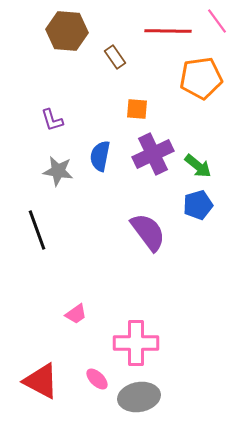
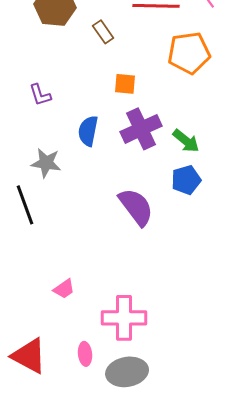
gray star: (58, 171) -> (46, 163), moved
pink ellipse: (97, 379) -> (85, 354), turned 40

